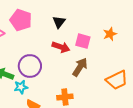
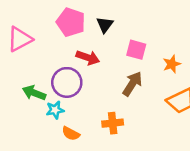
pink pentagon: (21, 20) -> (71, 22), moved
orange star: (110, 34) -> (172, 64), moved
red arrow: (61, 47) -> (88, 58), moved

